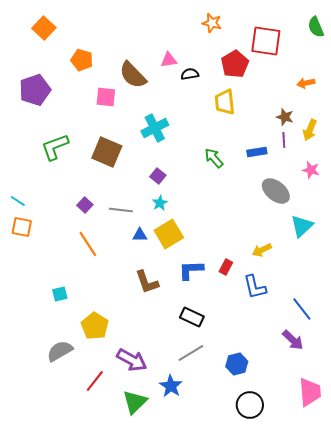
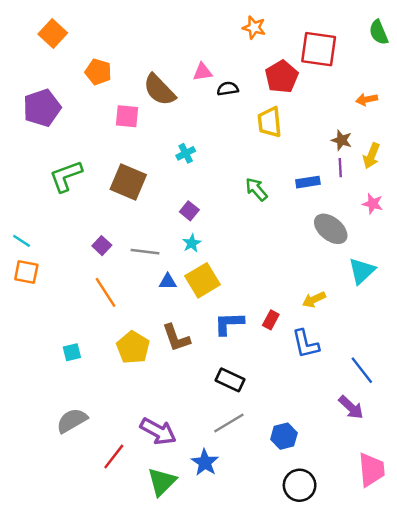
cyan cross: (155, 128) -> (186, 153), size x0.6
yellow pentagon: (95, 326) -> (133, 347), moved

